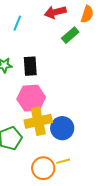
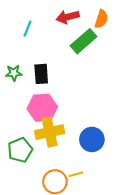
green rectangle: (70, 35) -> (83, 41), size x1.4
blue circle: (62, 128) -> (92, 139), moved

